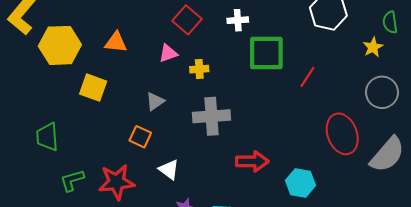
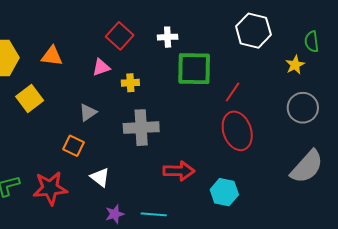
yellow square: (93, 88) -> (30, 99), turned 32
red ellipse: (342, 134) -> (237, 131), moved

